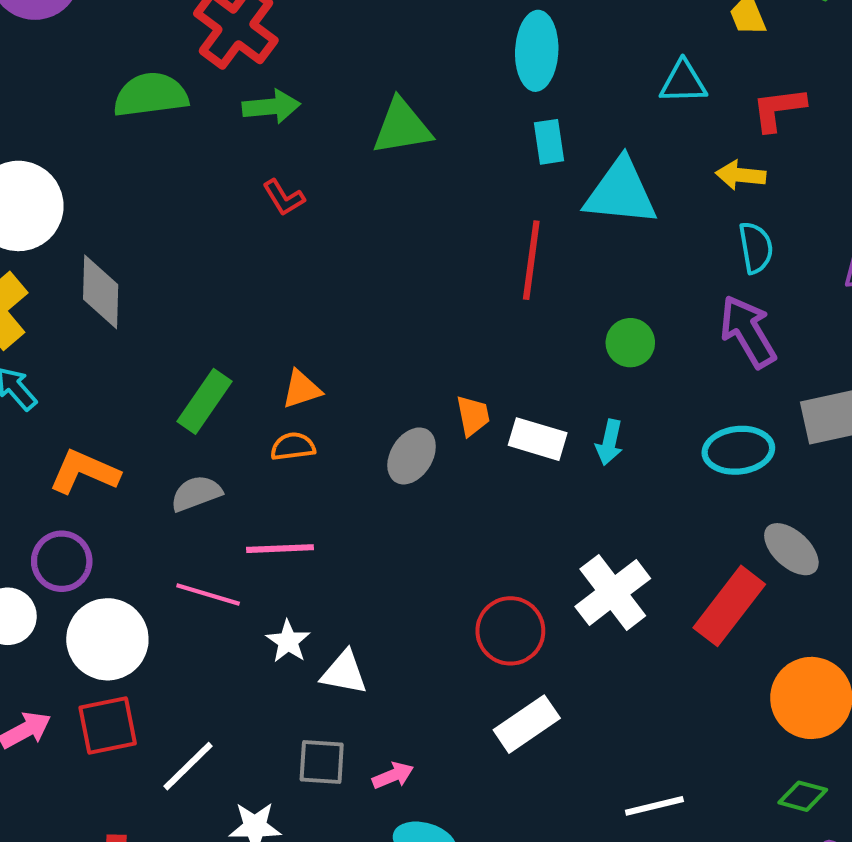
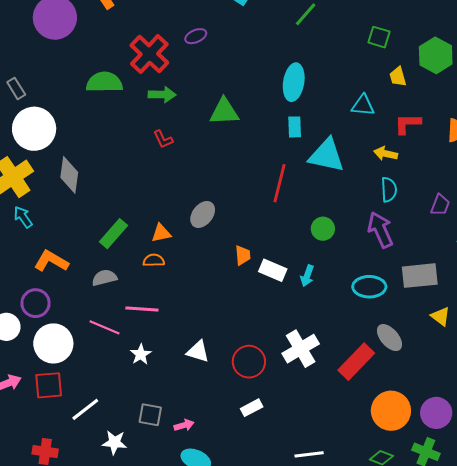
gray ellipse: (412, 456) -> (203, 214), moved
white triangle: (344, 673) -> (198, 351), moved
white rectangle: (527, 724) -> (252, 408), size x0.7

